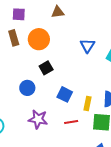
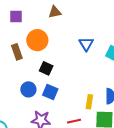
brown rectangle: (14, 38) -> (17, 52), moved
black square: (46, 68) -> (46, 68), turned -32
blue square: (65, 94) -> (50, 92), moved

